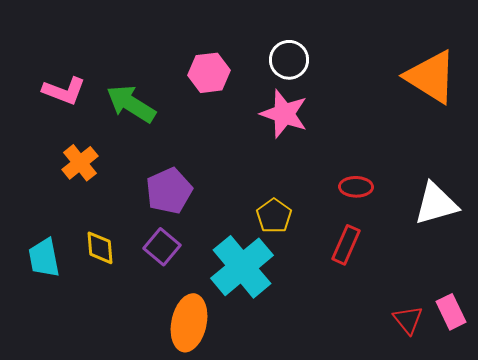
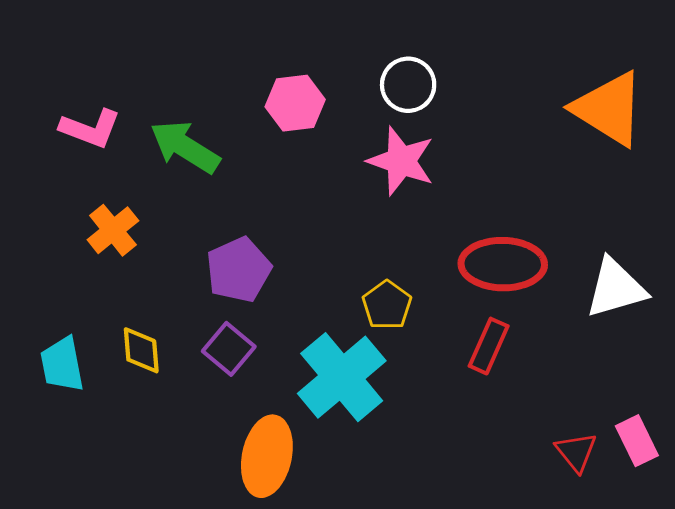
red ellipse: (356, 187) -> (503, 264), size x1.8

